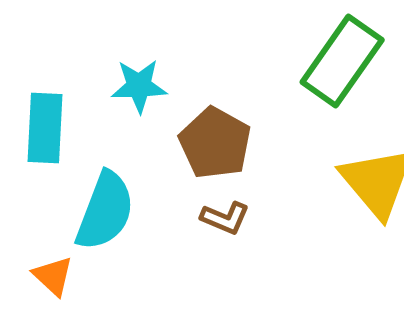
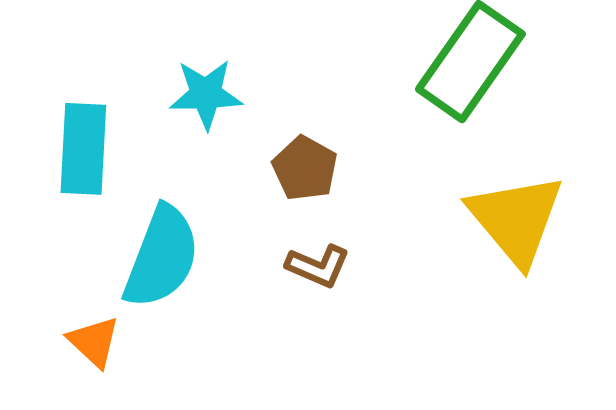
brown pentagon: (215, 143) -> (305, 168), size x0.7

